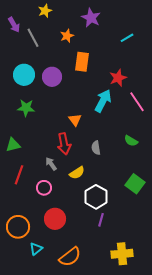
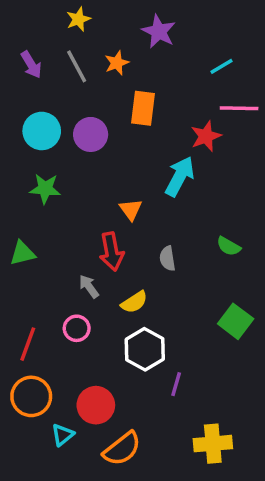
purple arrow: (14, 25) -> (31, 65), moved
gray line: (33, 38) -> (77, 66), moved
pink line: (137, 102) -> (239, 108), moved, turned -55
red line: (19, 175) -> (28, 344), moved
white hexagon: (96, 197) -> (145, 349), moved
red circle: (55, 219) -> (96, 405), moved

